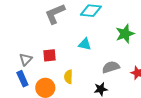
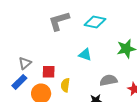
red square: (50, 55) -> (49, 72), moved
blue rectangle: (22, 79) -> (19, 82), turned 63

